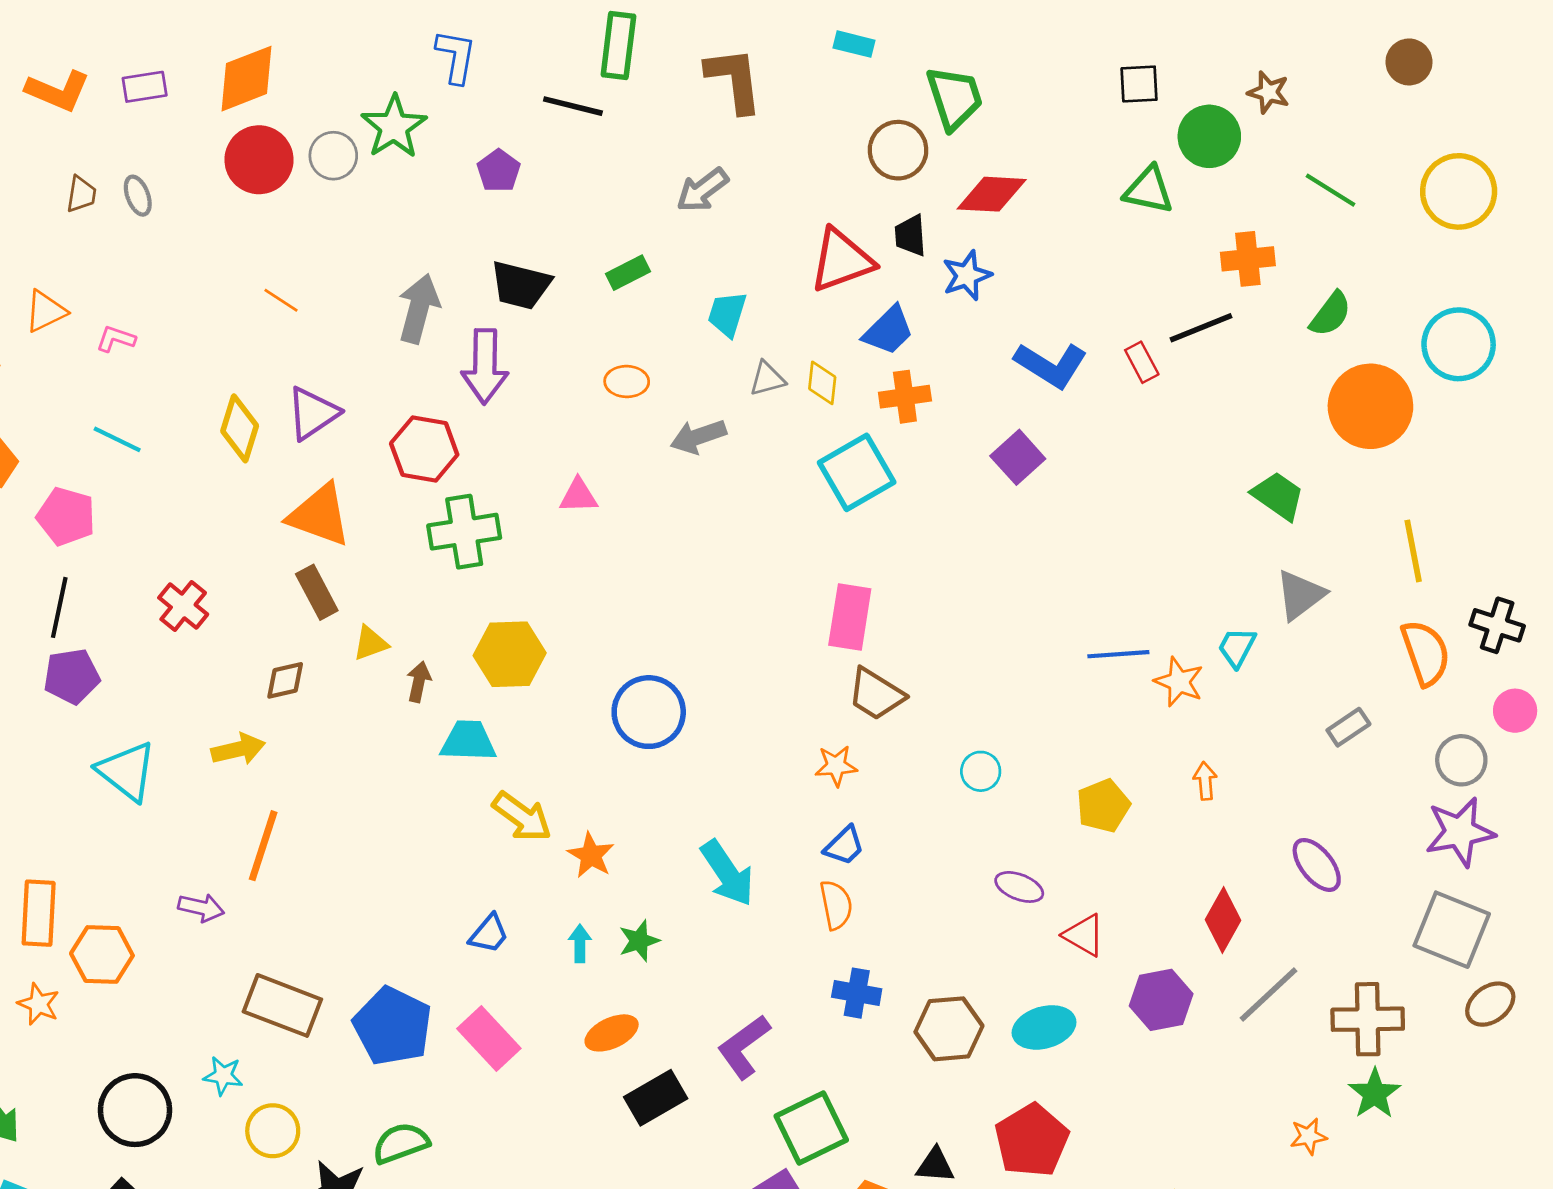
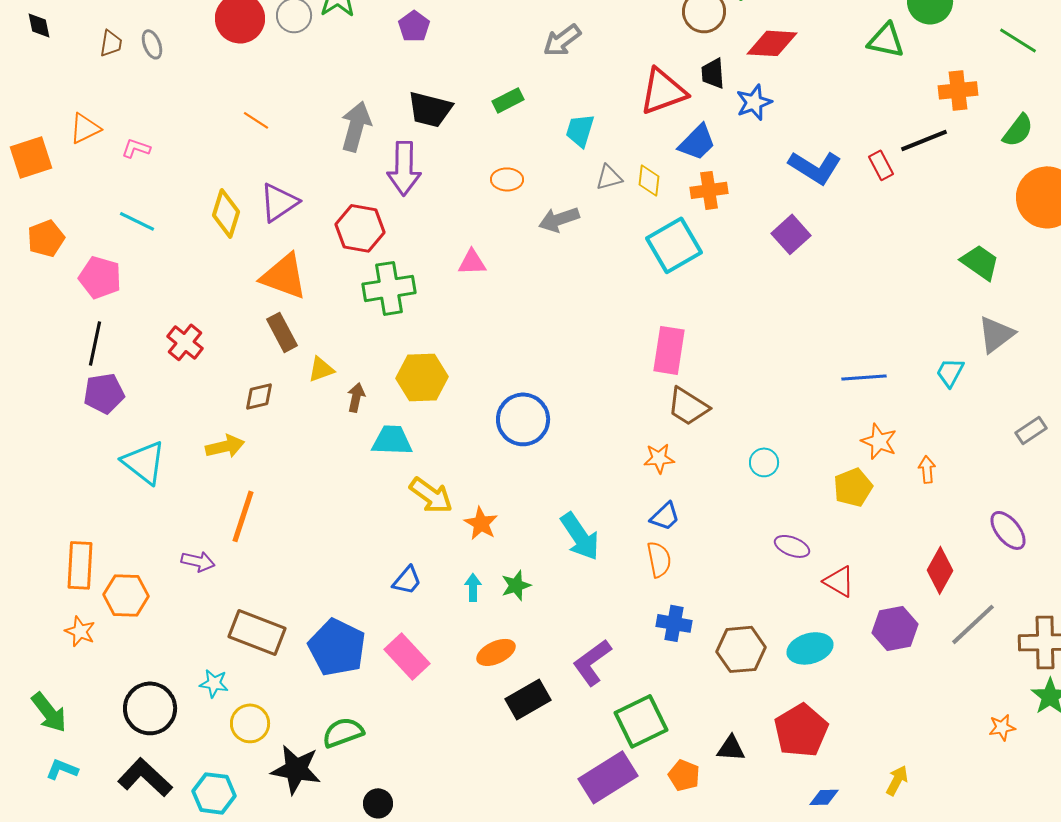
orange star: (1179, 682) -> (879, 441), moved

